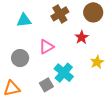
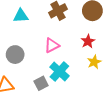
red star: (82, 37) -> (88, 41), moved
pink triangle: (46, 47) -> (52, 45), moved

